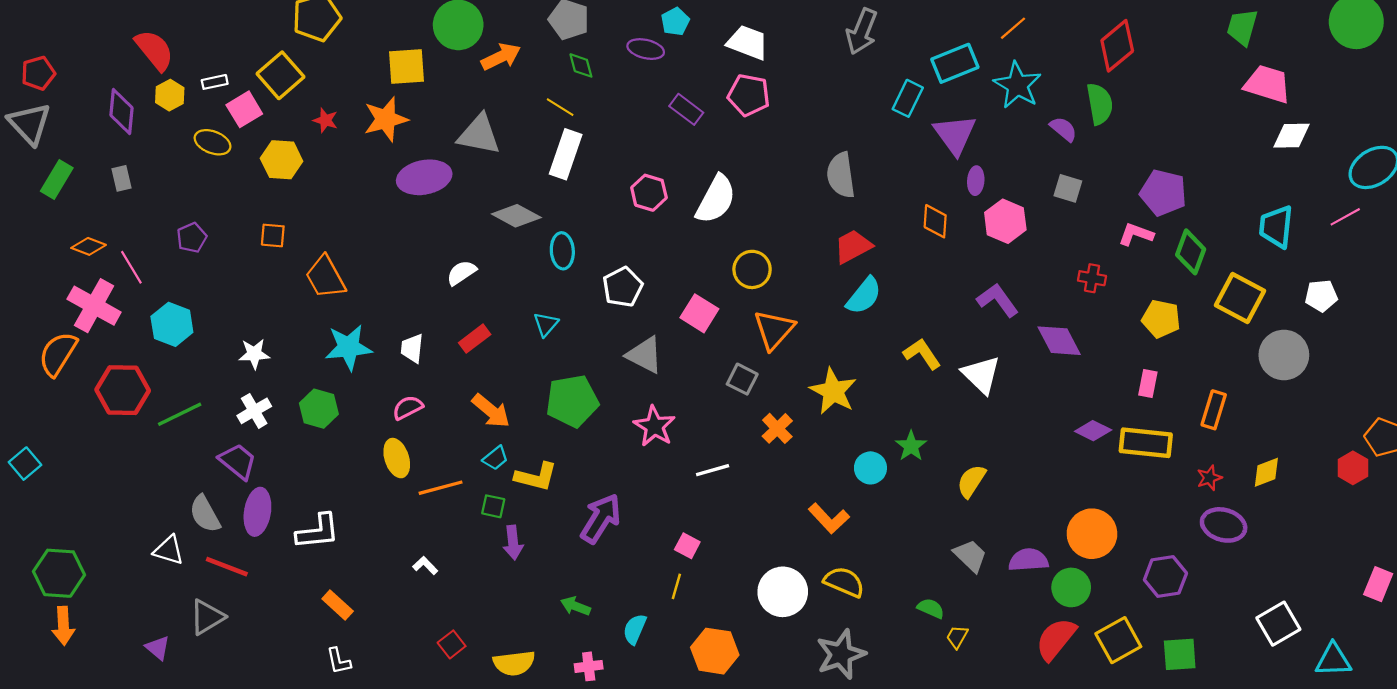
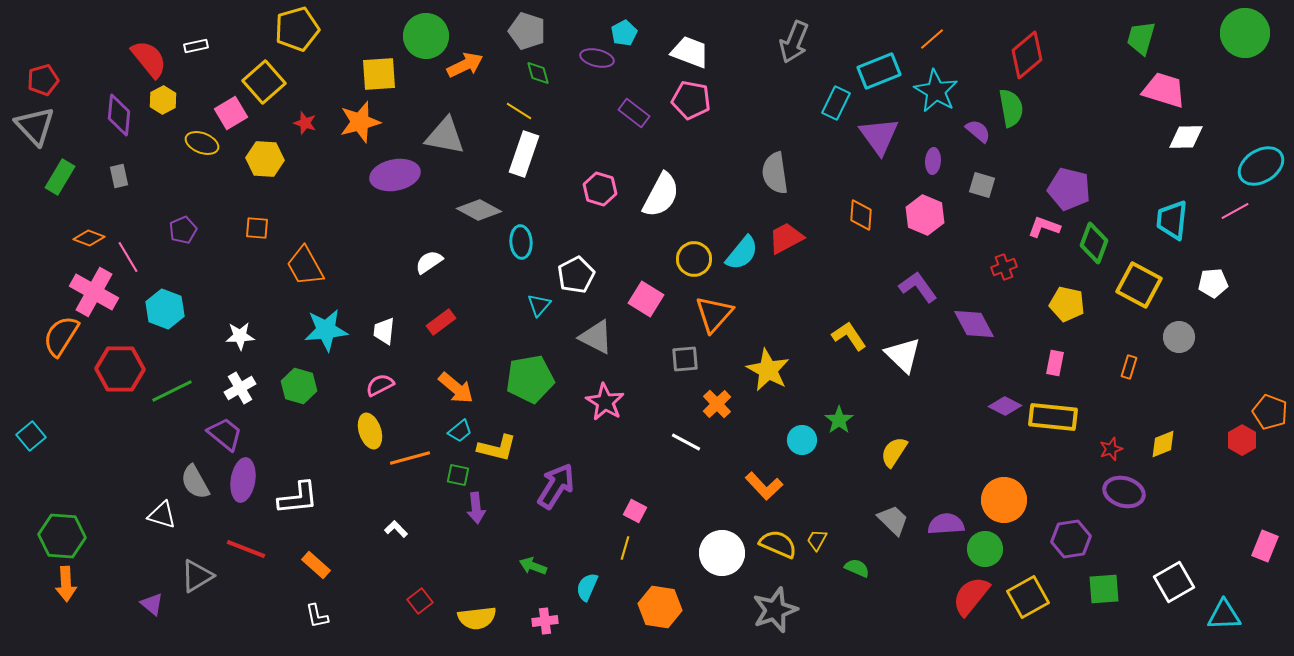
white rectangle: (215, 82) -> (196, 46), moved
purple ellipse: (976, 181) -> (933, 161), moved
red cross: (1092, 278) -> (1004, 267), turned -30
cyan semicircle: (864, 296) -> (742, 253), moved
cyan triangle: (546, 324) -> (539, 305), moved
gray circle: (1284, 355) -> (1179, 337), size x0.7
gray square: (742, 379) -> (685, 359), turned -32
orange rectangle: (1214, 410) -> (1129, 367), moved, size x0.7
white line: (713, 470) -> (686, 442), moved, turned 44
red line: (227, 567) -> (246, 549), moved
yellow trapezoid: (957, 637) -> (817, 540), moved
green square: (1180, 654) -> (1104, 589), moved

